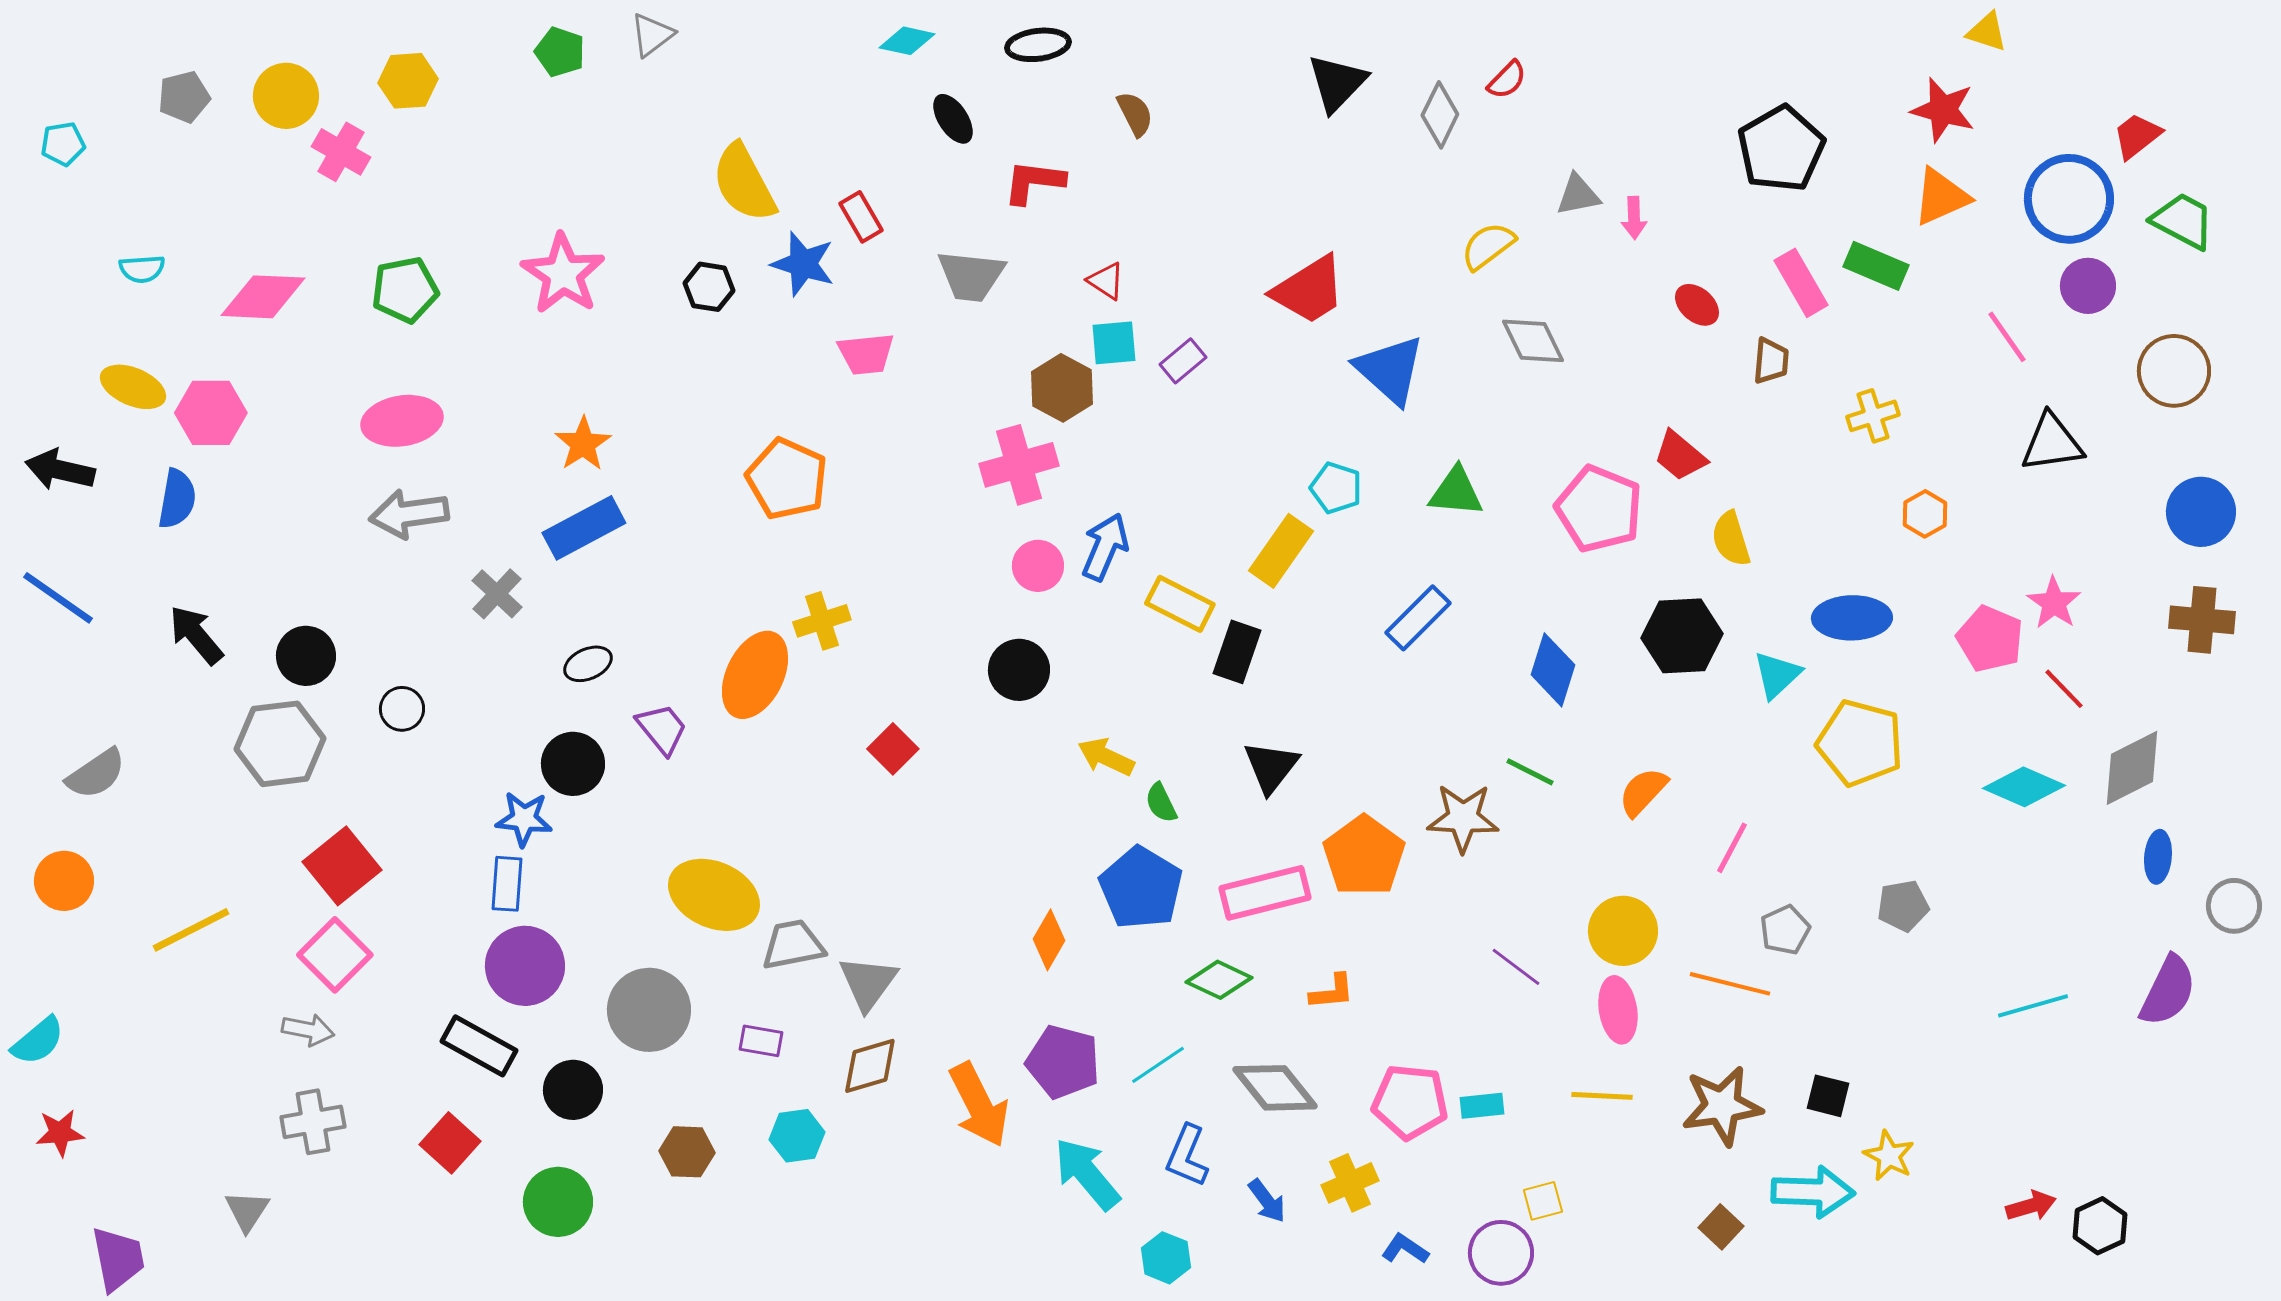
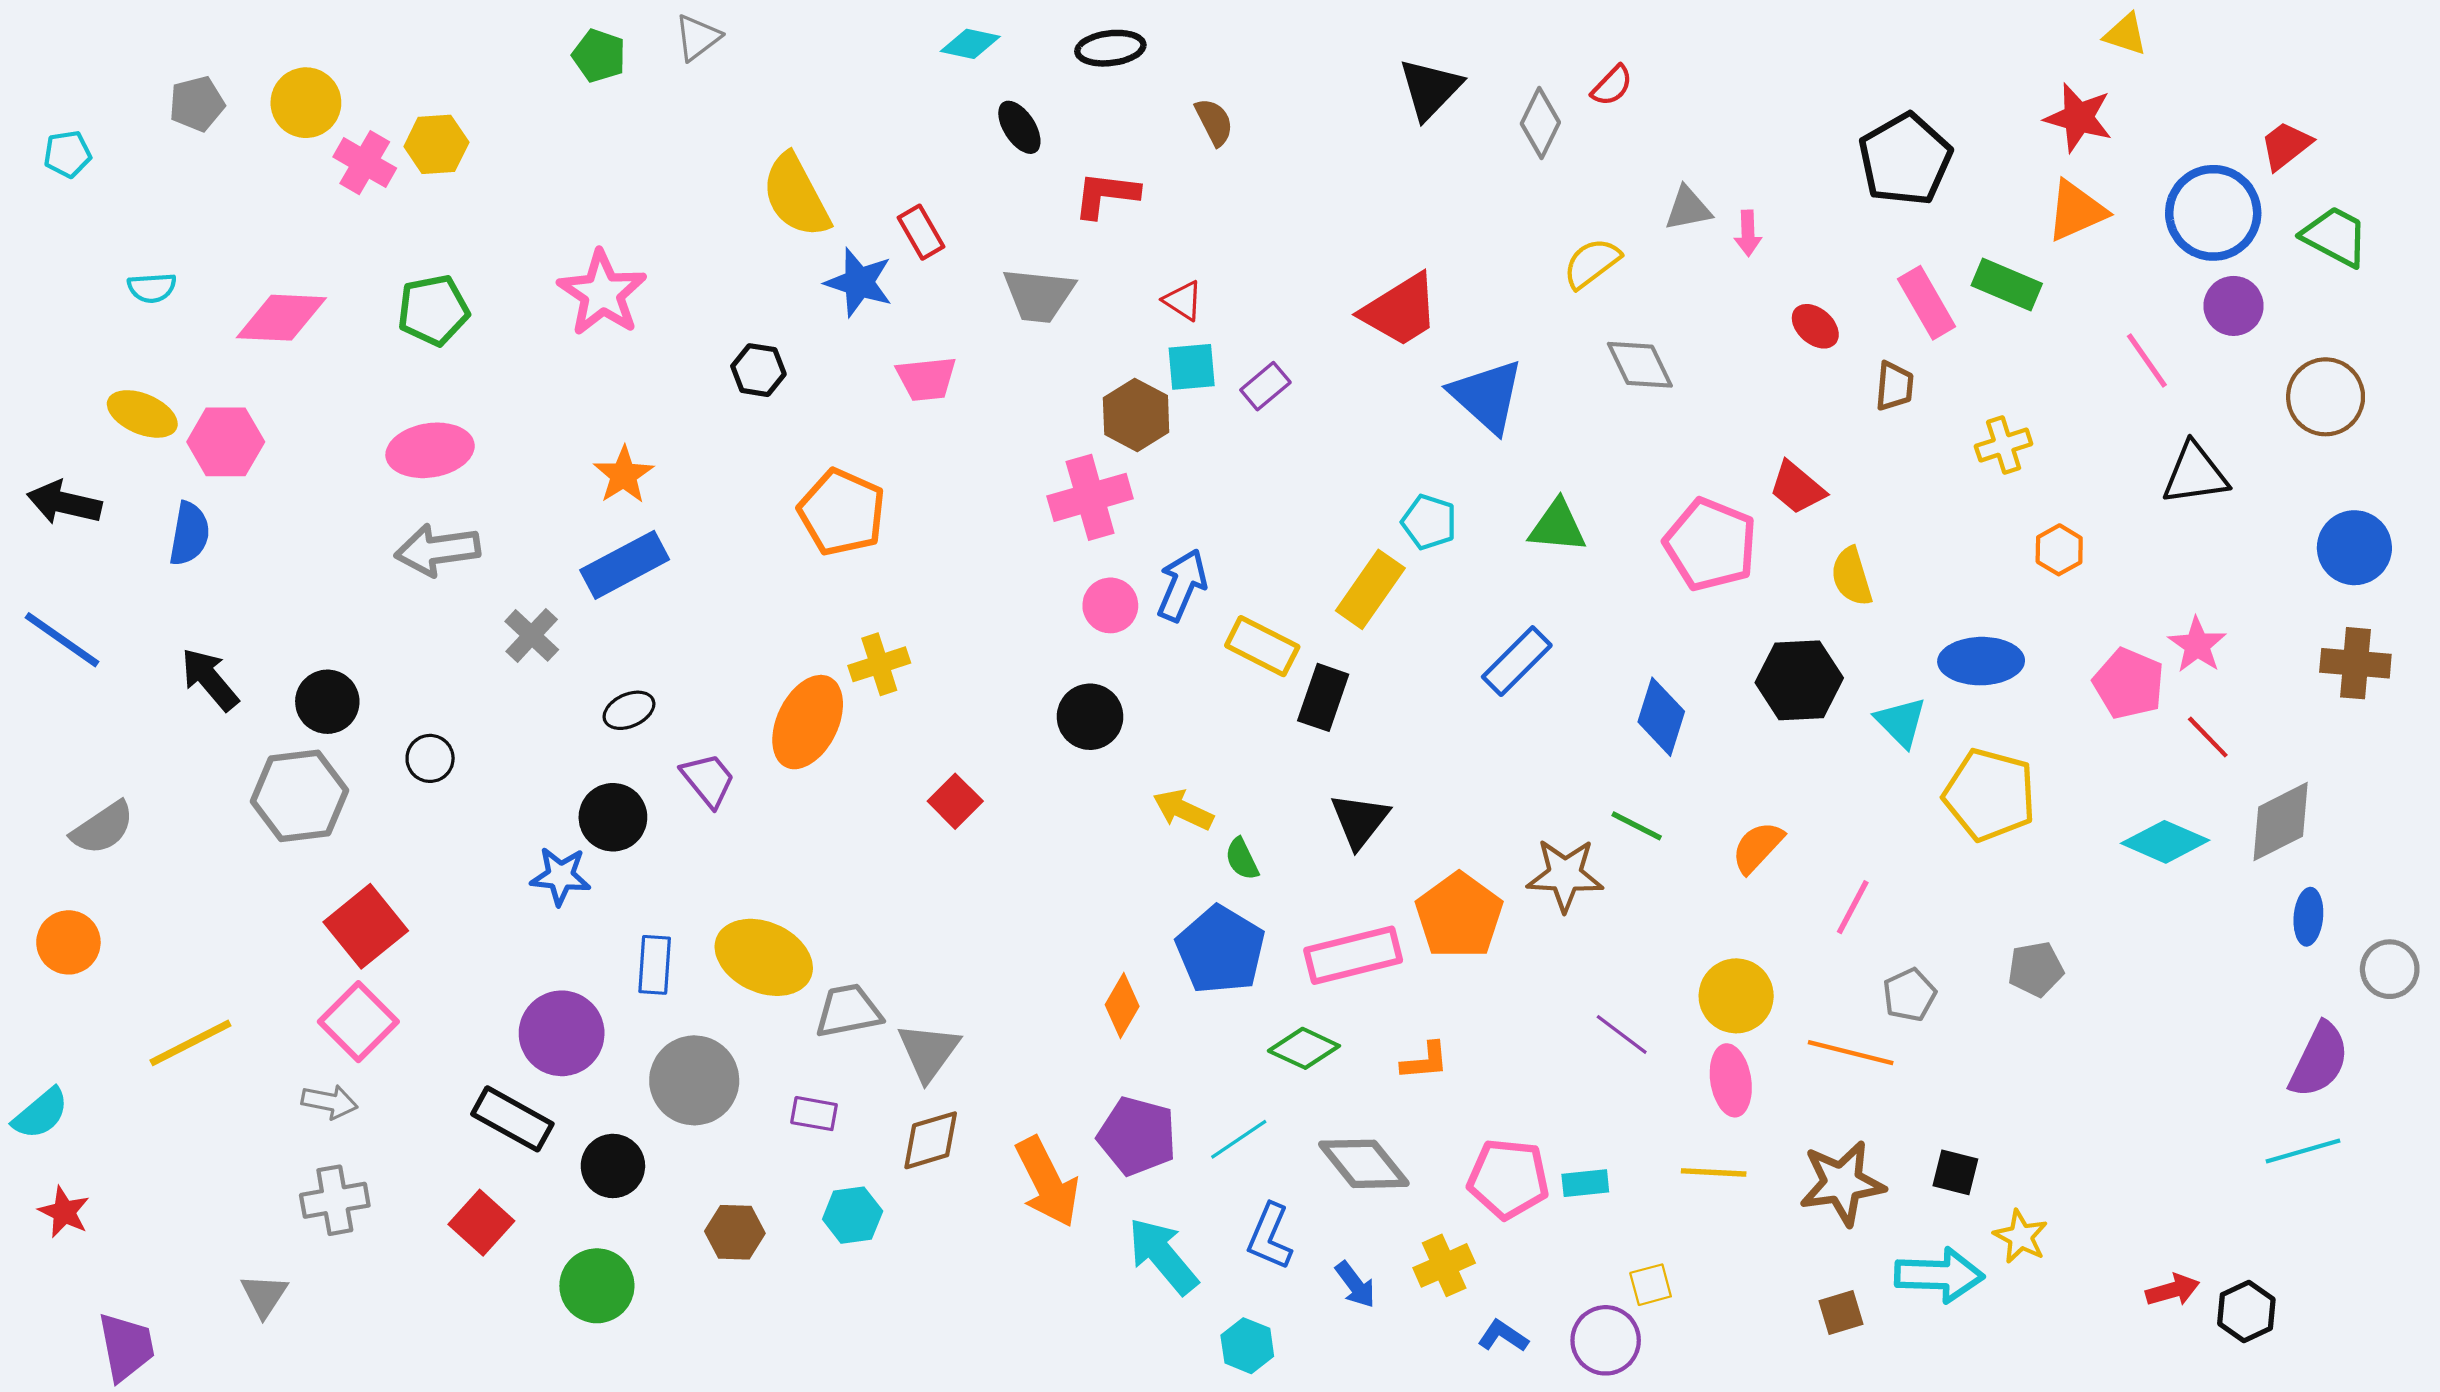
yellow hexagon: (408, 81) -> (436, 144), moved
black hexagon: (709, 287) -> (758, 370), moved
cyan triangle: (1777, 675) -> (1901, 722), turned -32
blue rectangle: (507, 884) -> (655, 965), moved
yellow line: (191, 930) -> (190, 1043), moved
cyan line: (2033, 1006) -> (2303, 1151), moved
red star: (60, 1133) -> (64, 1212), turned 30
brown square: (1721, 1227) -> (1841, 1313), turned 30

